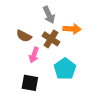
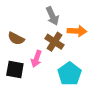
brown semicircle: (24, 36) -> (16, 38), moved
black square: (30, 83) -> (15, 70), moved

